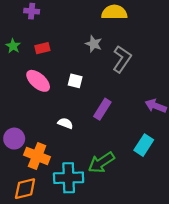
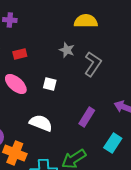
purple rectangle: (102, 109) -> (87, 117), moved
white semicircle: (65, 123) -> (41, 123), size x1.6

